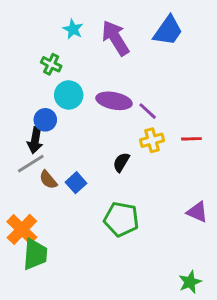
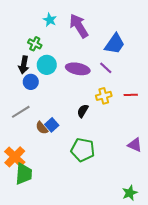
blue trapezoid: (168, 31) -> (115, 44), moved
purple line: (148, 111) -> (106, 68), moved
black arrow: (35, 140) -> (24, 65), moved
brown semicircle: (48, 180) -> (42, 128), moved

